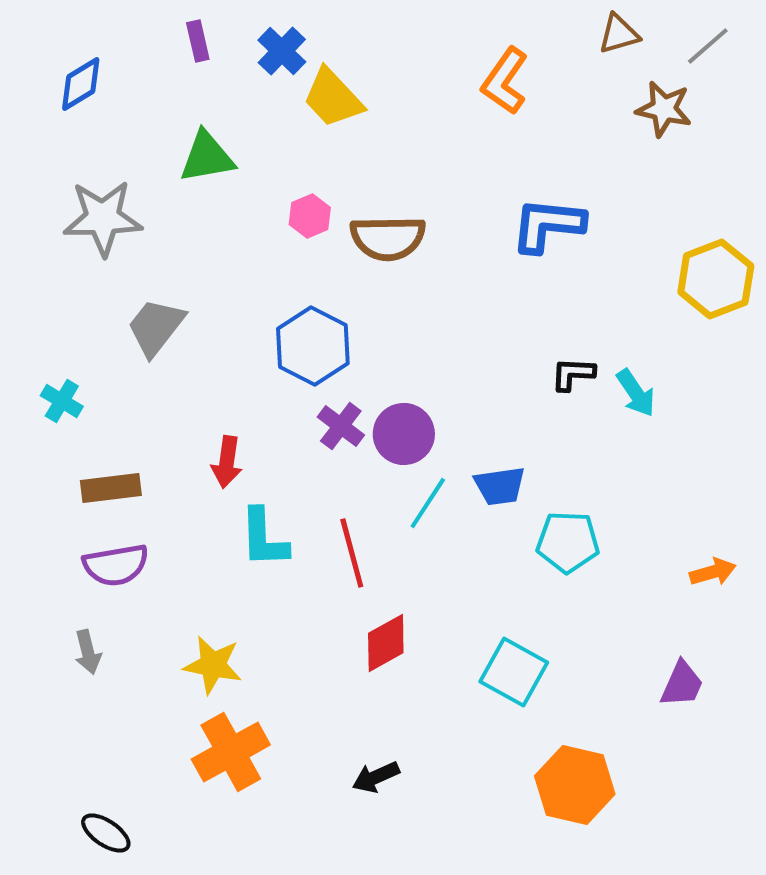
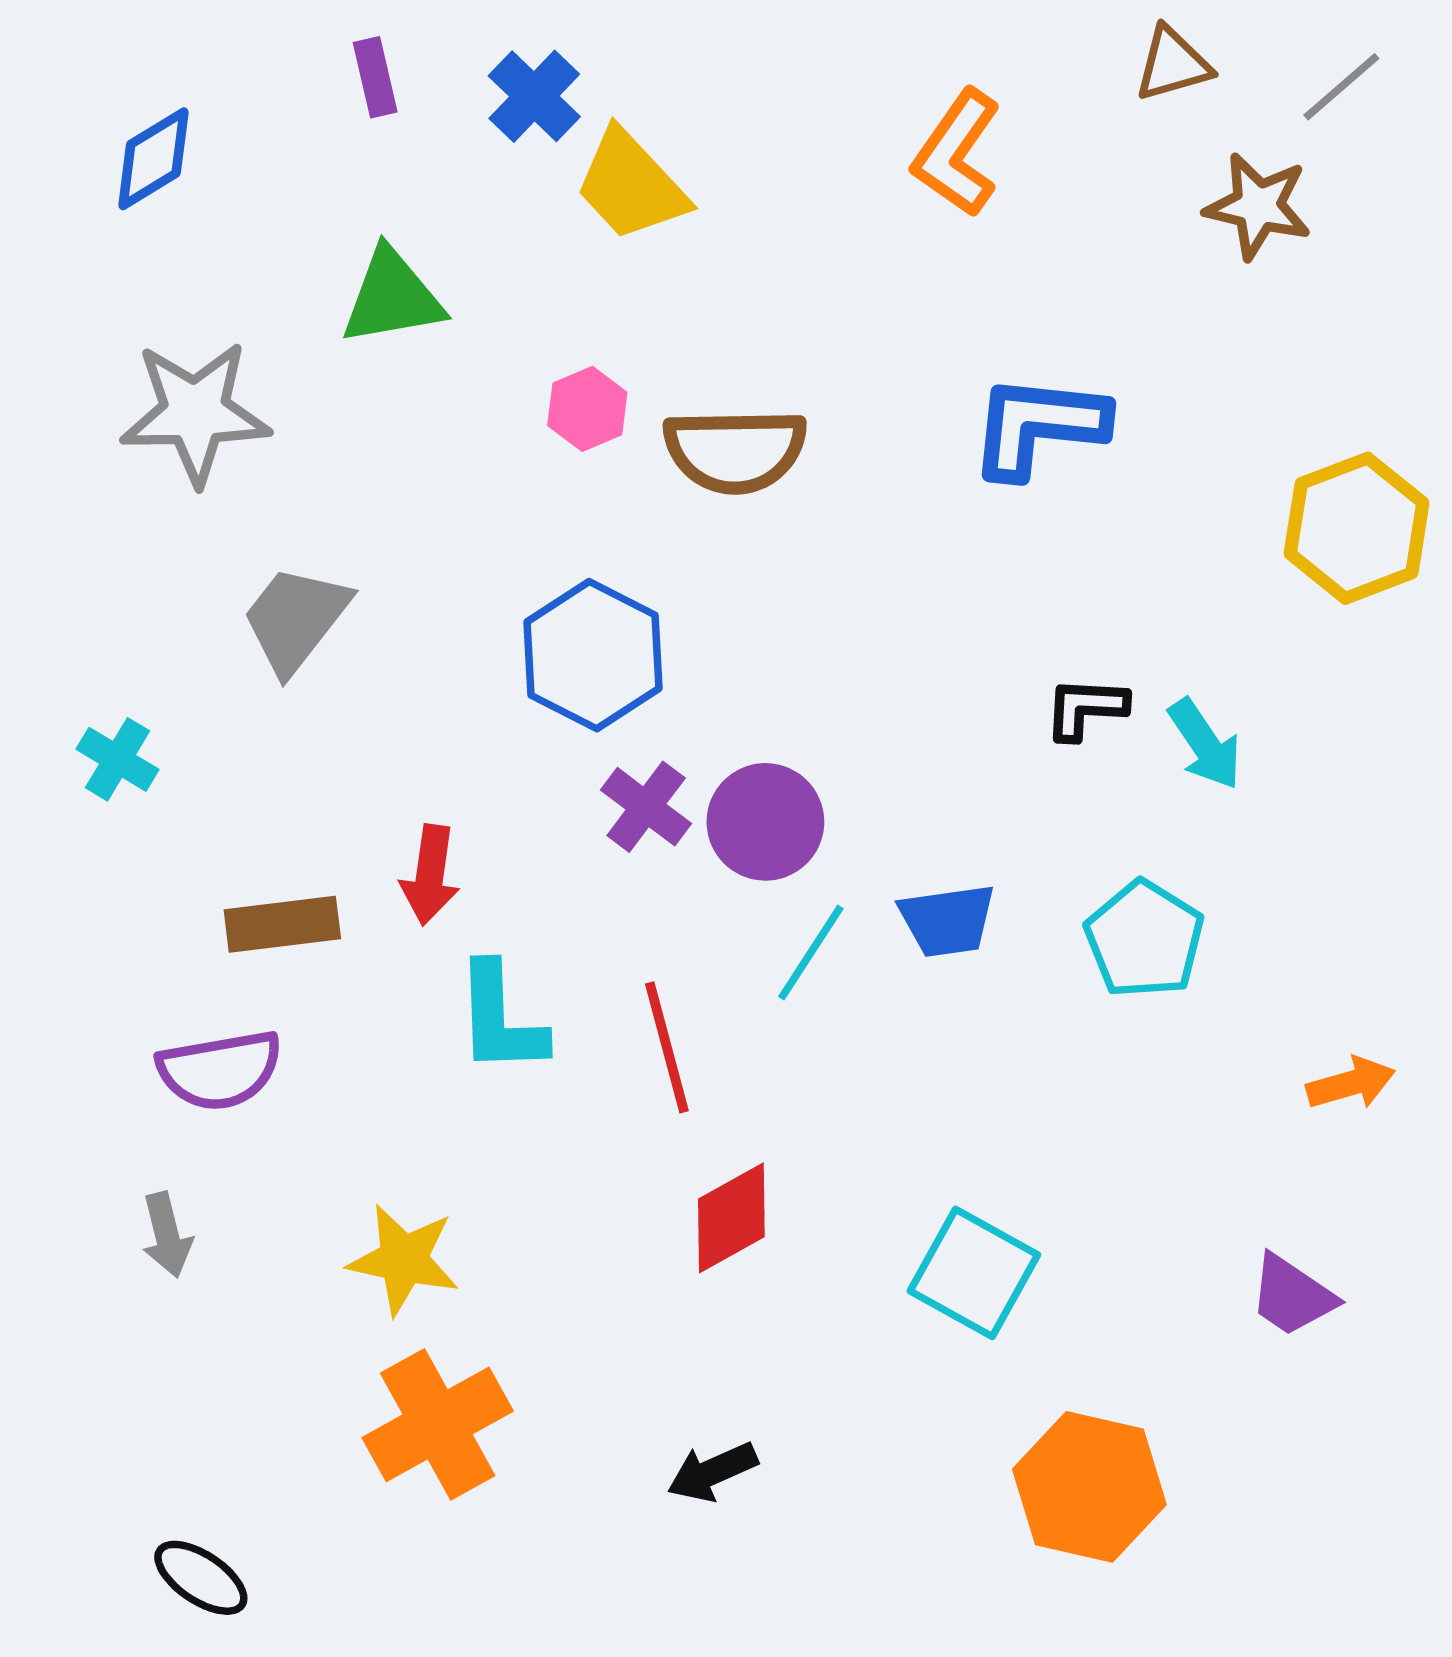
brown rectangle: (111, 488) -> (282, 924), moved
cyan pentagon: (568, 542) -> (1144, 939), moved, turned 30
purple trapezoid: (682, 684) -> (1292, 1296), turned 100

